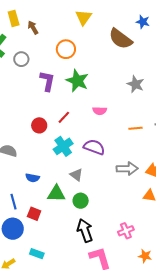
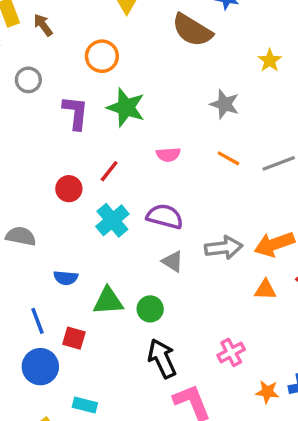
orange line: (135, 128) -> (228, 158), moved, turned 40
gray triangle: (76, 175) -> (173, 261), moved

